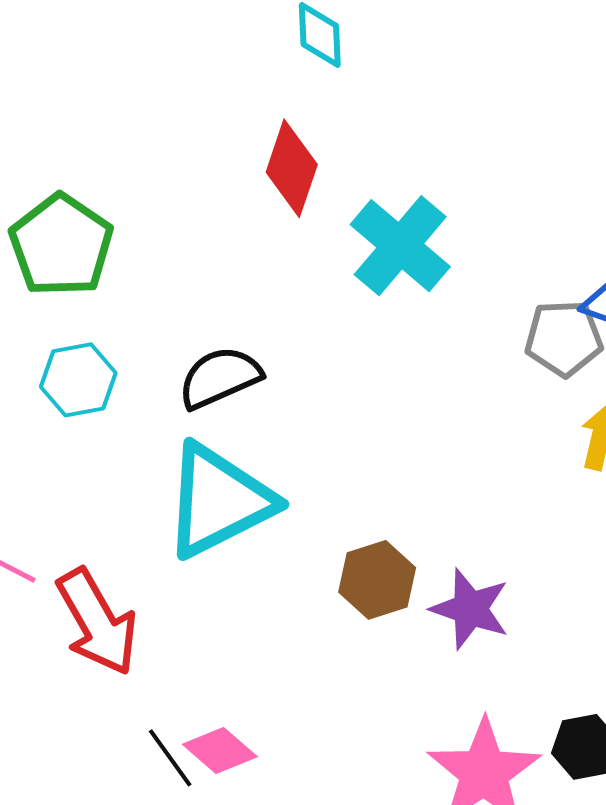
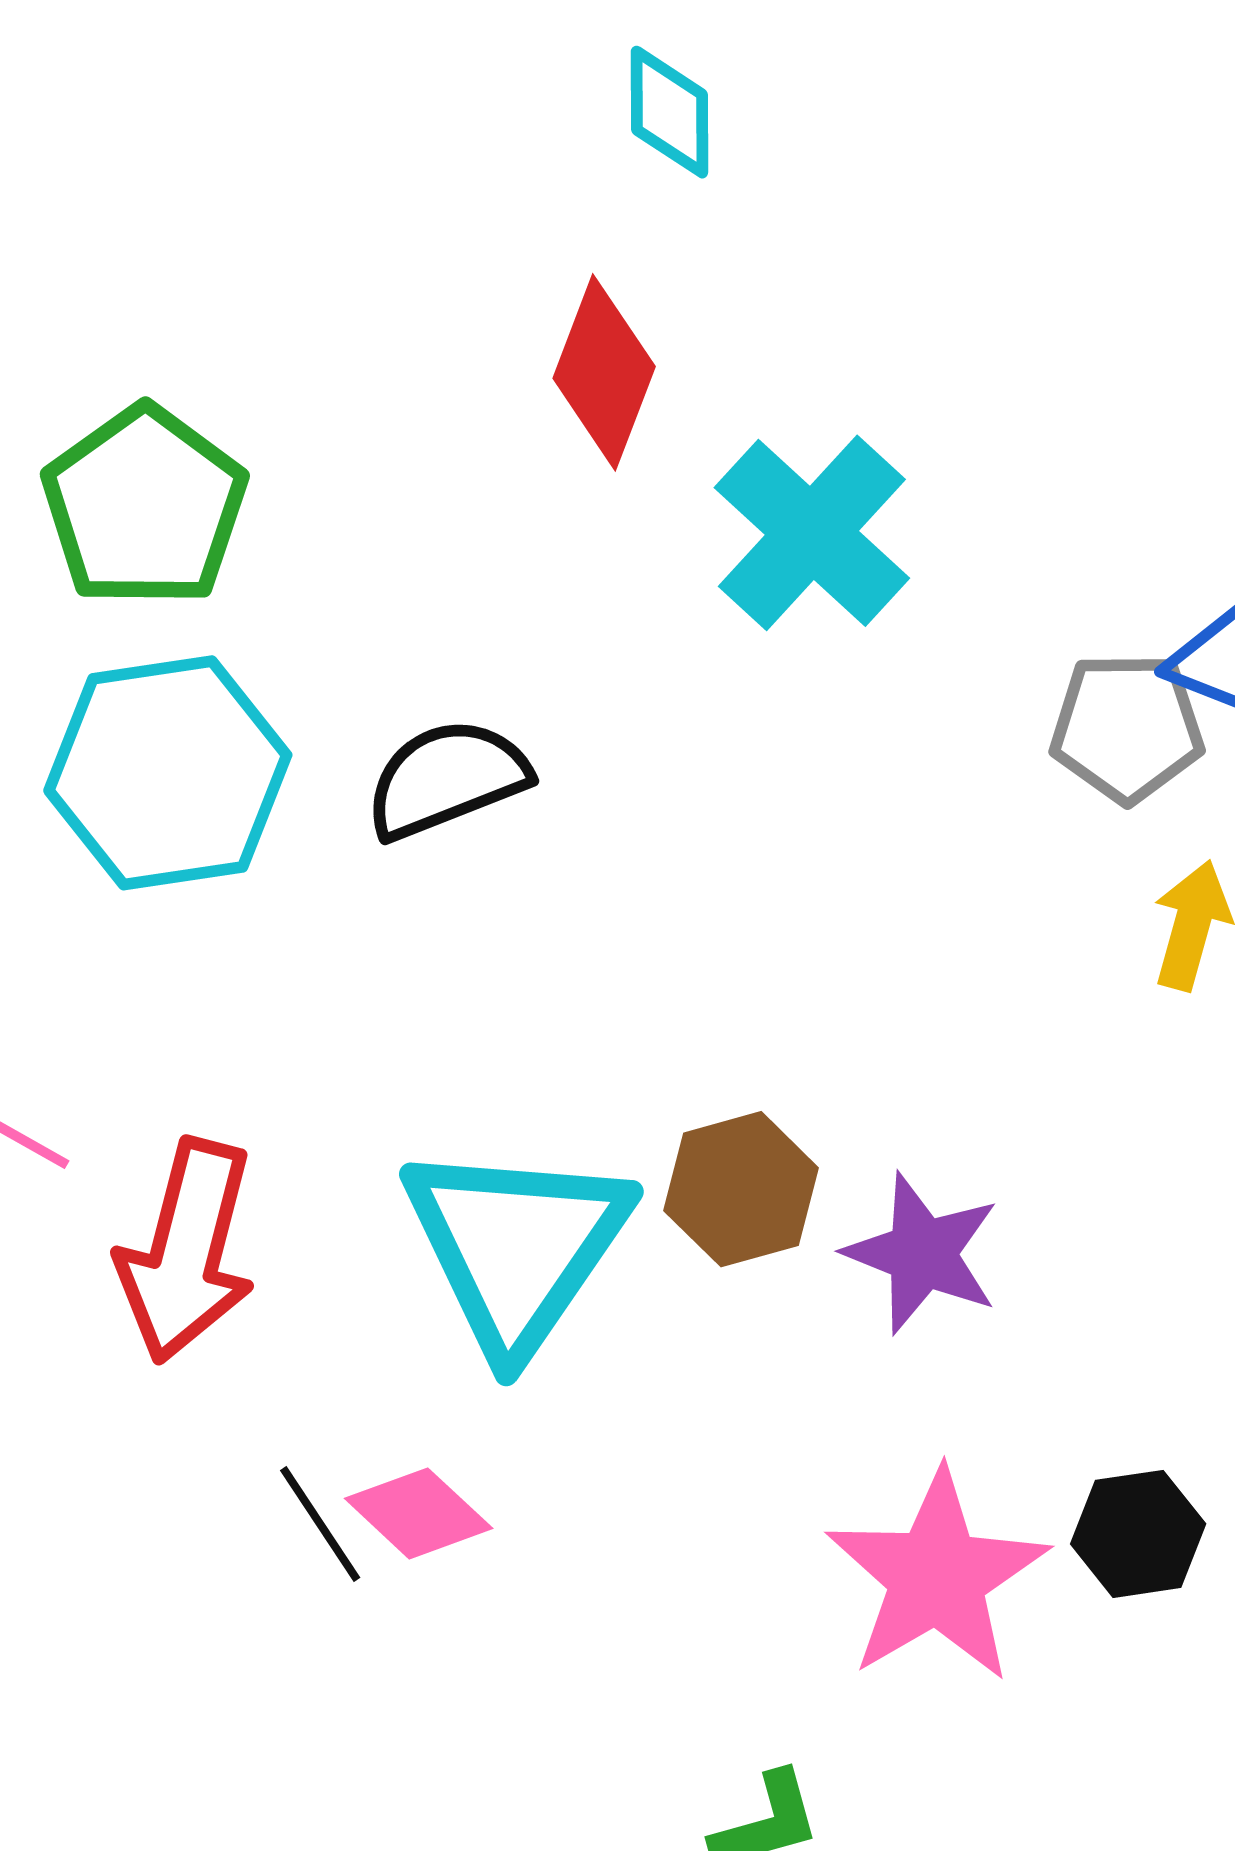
cyan hexagon: (78, 380) -> (168, 773), size x1.6
cyan triangle: (219, 501) -> (516, 1247), moved, turned -31
red arrow: (97, 622) -> (187, 1251), turned 42

